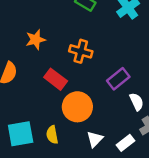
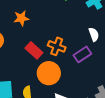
orange cross: (81, 51) -> (57, 46), moved
white semicircle: (137, 102) -> (94, 34), moved

